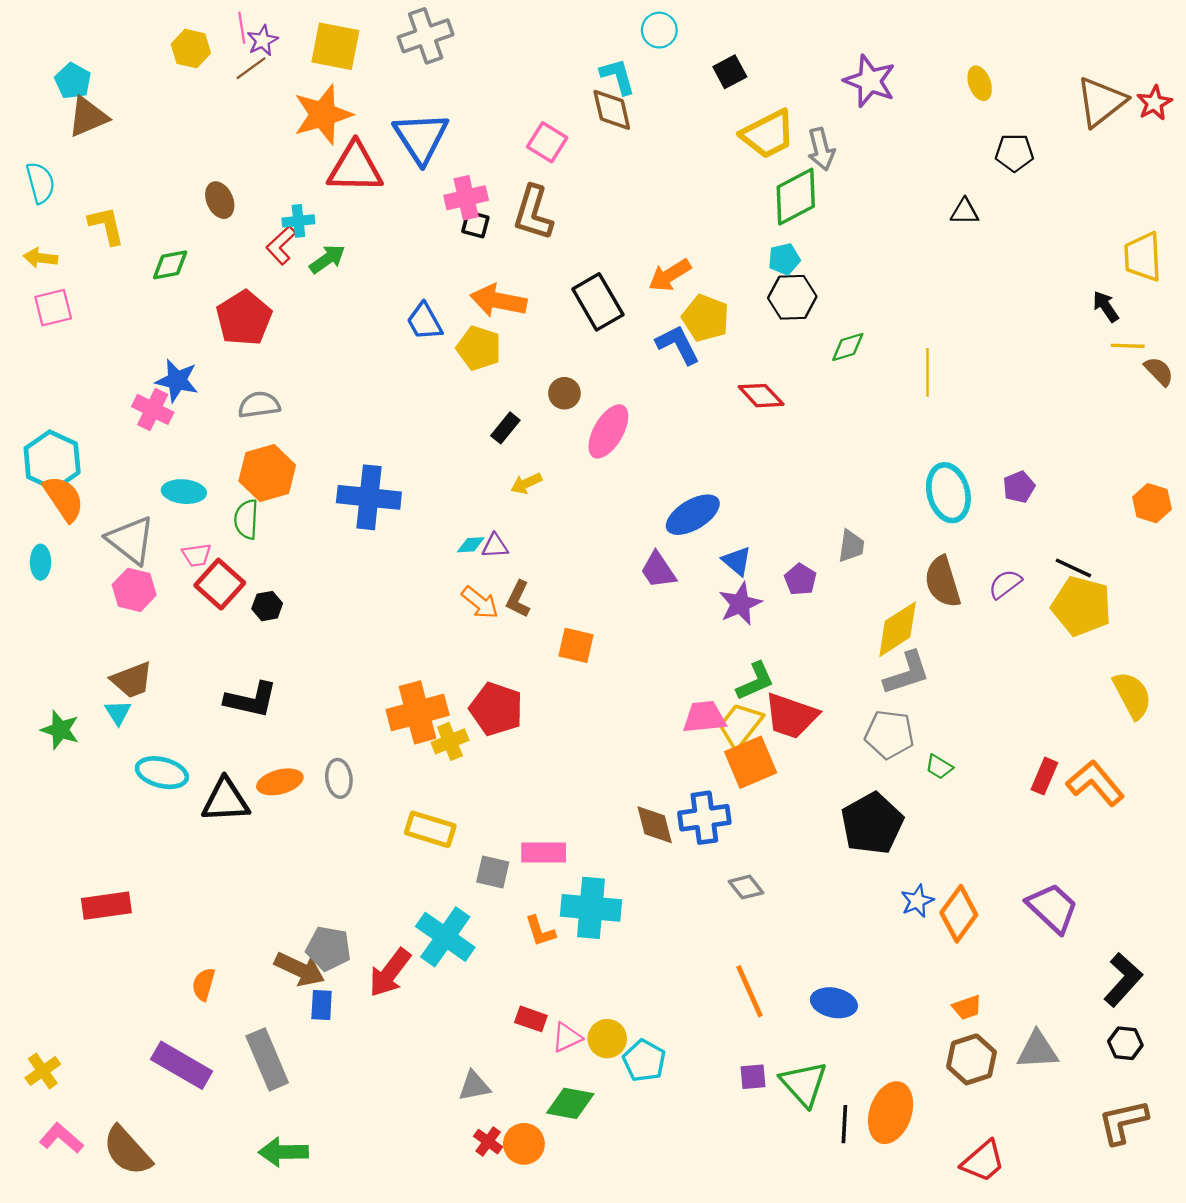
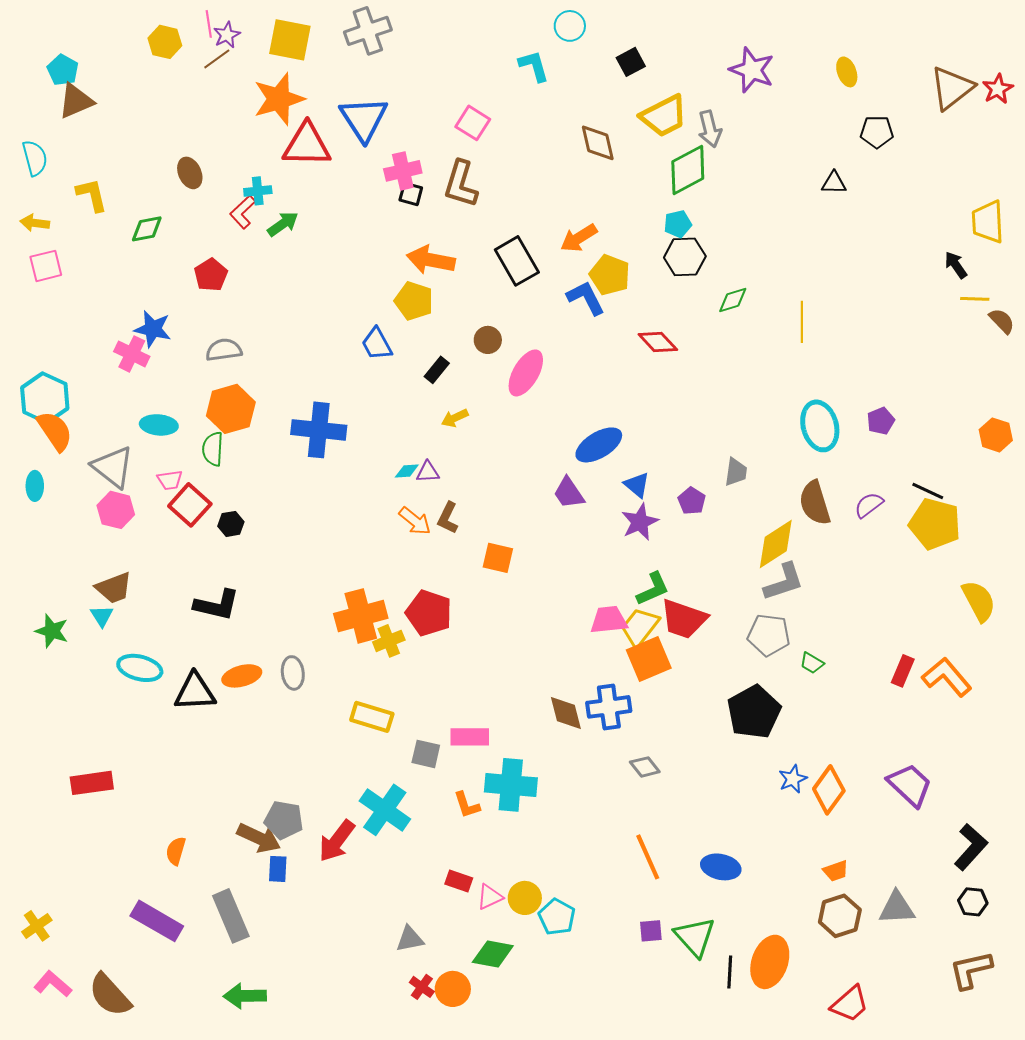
brown diamond: (612, 110) -> (598, 143), moved
red pentagon: (244, 318) -> (211, 275), size x0.7
blue trapezoid: (424, 322) -> (377, 344), moved

